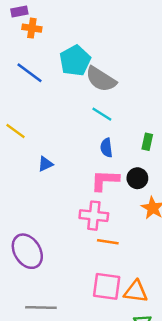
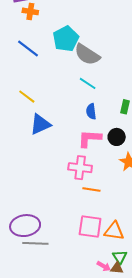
yellow line: (16, 131) -> (27, 97), moved
blue triangle: (45, 164) -> (40, 124), size x1.6
purple ellipse: (27, 251) -> (25, 226), moved, turned -68

